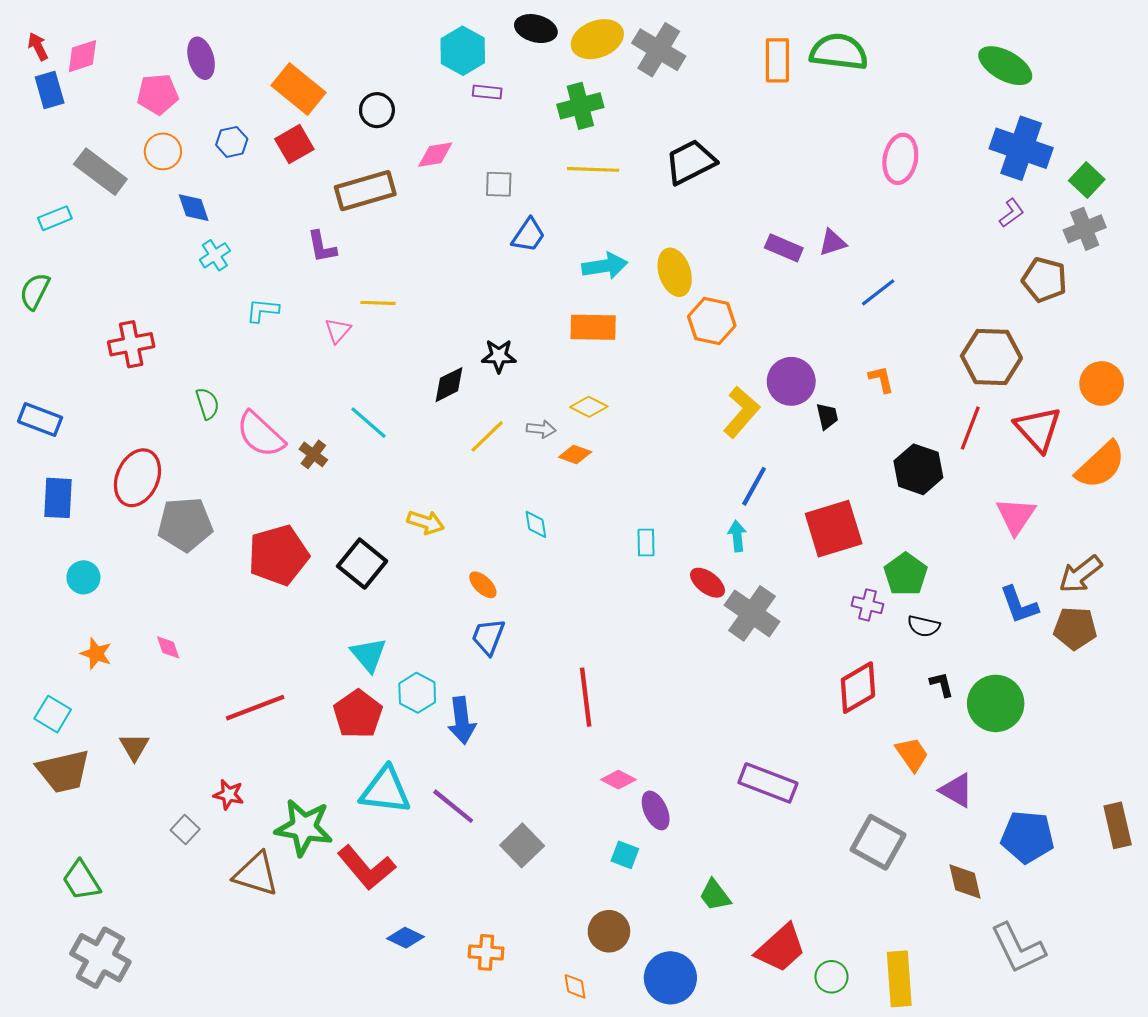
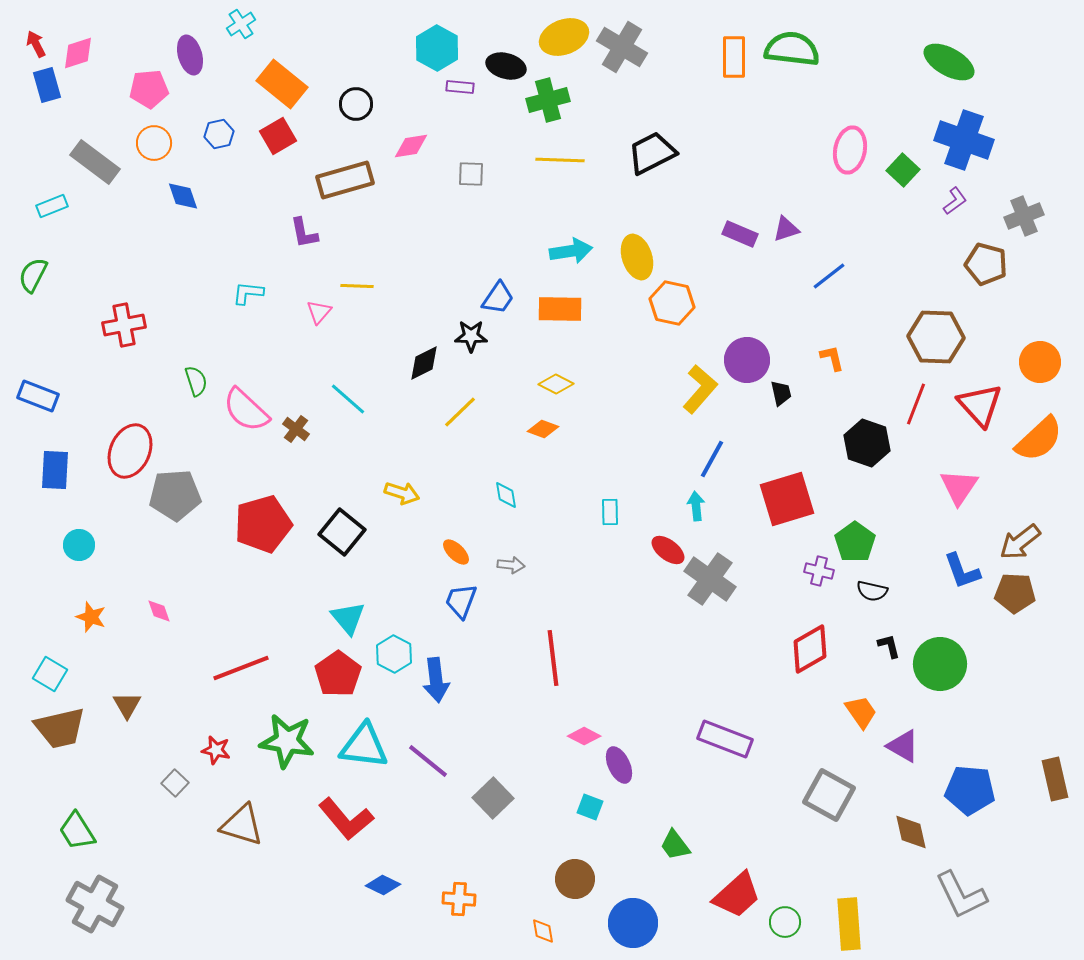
black ellipse: (536, 29) -> (506, 66), moved
green square: (1087, 180) -> (903, 170), moved
blue trapezoid: (528, 235) -> (498, 298), moved
cyan cross: (215, 255) -> (241, 24), moved
gray arrow: (541, 429) -> (511, 565), moved
green star: (304, 827) -> (287, 741), moved

